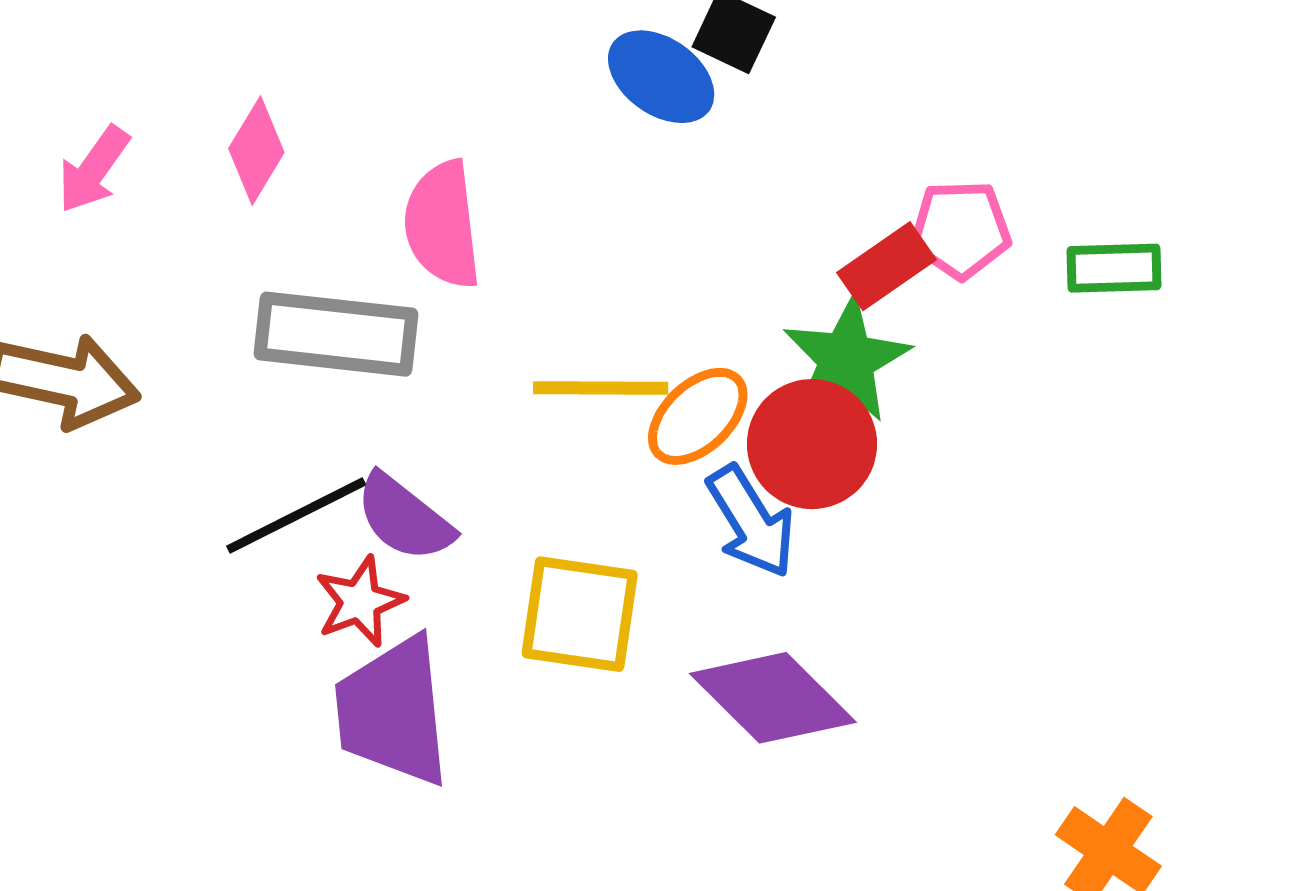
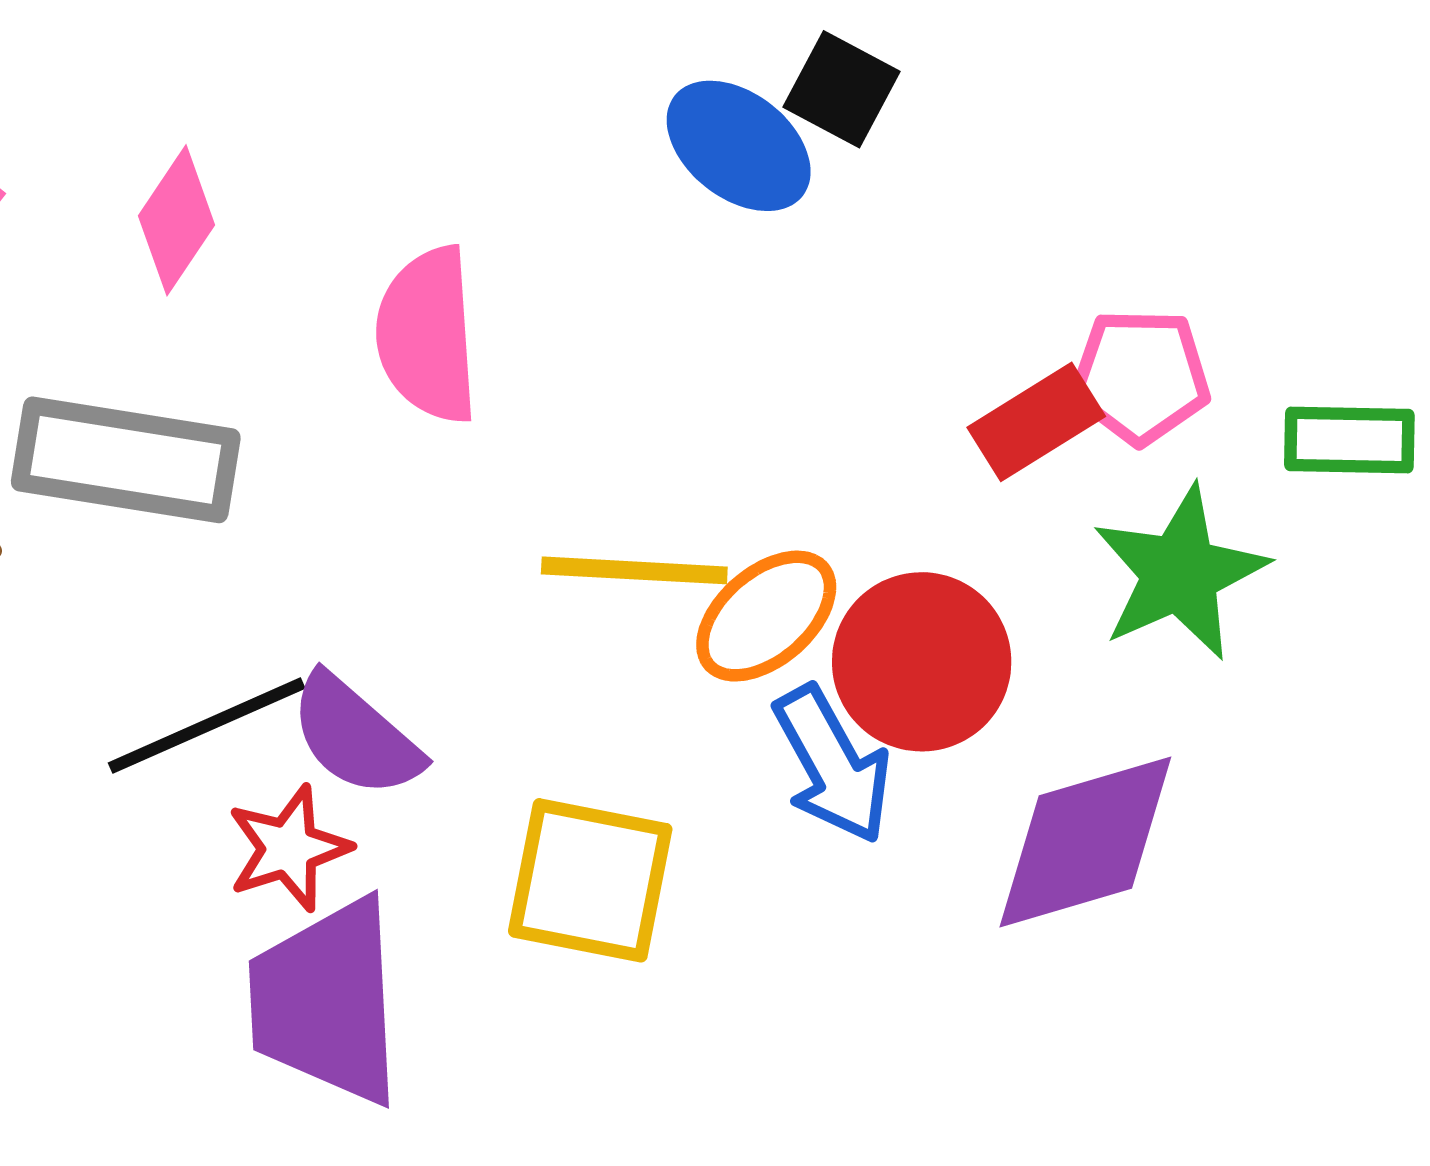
gray rectangle: (336, 334) -> (126, 460), moved
green star: (846, 359) -> (1180, 573), moved
purple diamond: (773, 698) -> (1085, 842), moved, turned -64

